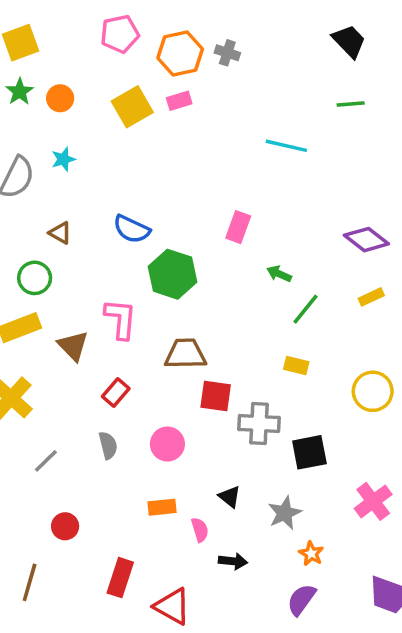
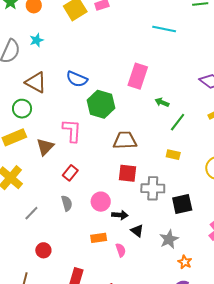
pink rectangle: (238, 227) -> (138, 76), size x1.4
brown triangle: (60, 233) -> (36, 82), size x1.6
brown triangle: (73, 346) -> (45, 147), turned 30
brown trapezoid: (185, 354) -> (125, 140), moved
black arrow: (233, 561) -> (120, 215), moved

